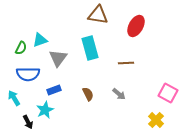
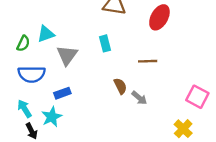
cyan rectangle: (90, 48) -> (105, 43), size x0.6
brown semicircle: (88, 94) -> (120, 86), moved
cyan arrow: (14, 98) -> (24, 109), moved

